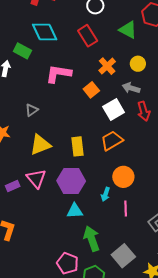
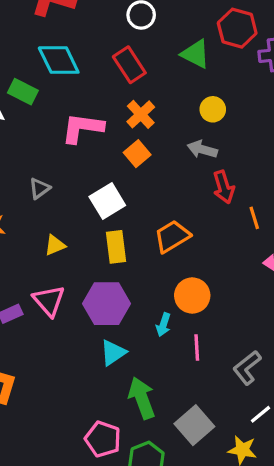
orange cross: (107, 66) -> (141, 114), moved
white square: (114, 110) -> (107, 201), moved
yellow triangle: (40, 145) -> (55, 245), size x0.6
cyan triangle: (75, 211) -> (113, 353), turned -30

